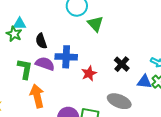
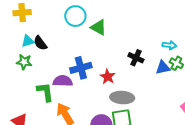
cyan triangle: (20, 24) -> (28, 41), moved
black semicircle: (41, 41) -> (40, 43), moved
gray ellipse: (119, 101) -> (122, 98), moved

